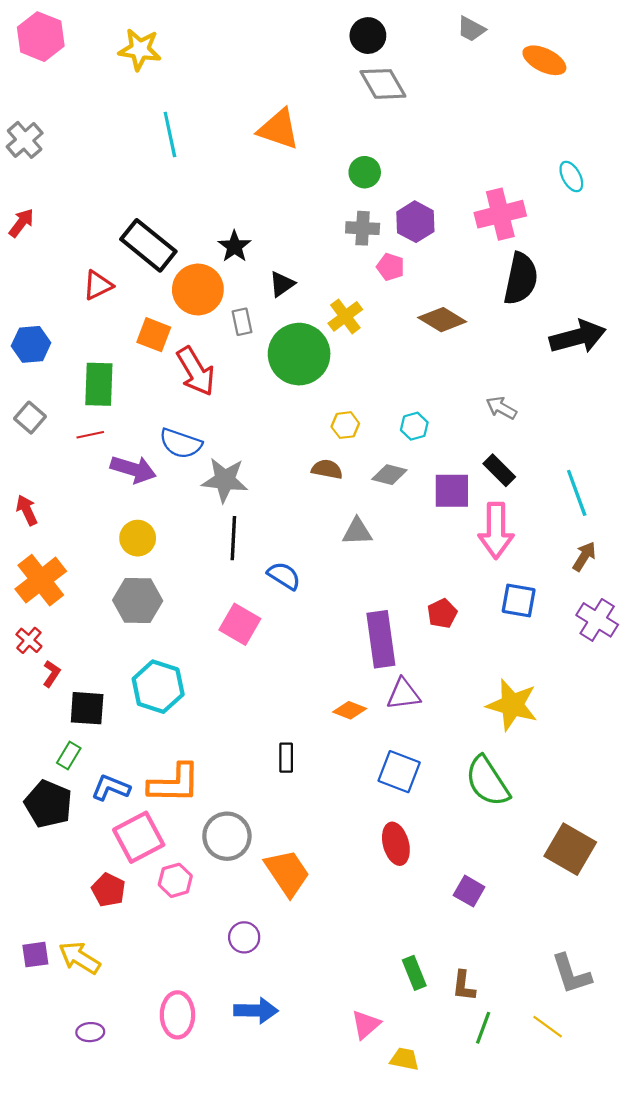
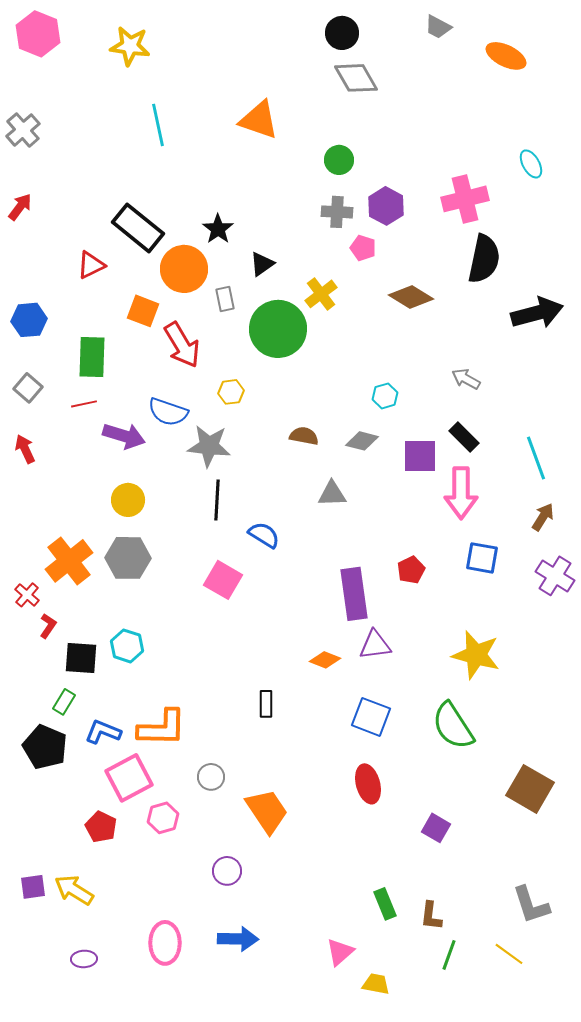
yellow hexagon: (345, 425) -> (231, 392), moved
red arrow: (27, 510) -> (25, 449), moved
orange cross: (41, 580) -> (69, 561), moved
cyan hexagon: (158, 687) -> (127, 646), moved, size x0.7
gray circle: (227, 836) -> (211, 777), size x0.6

